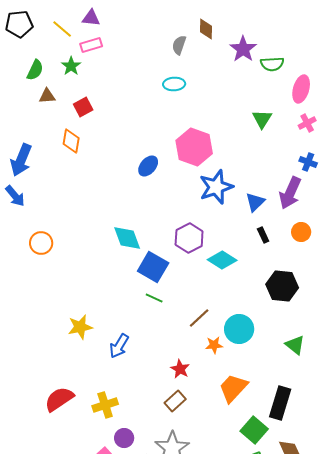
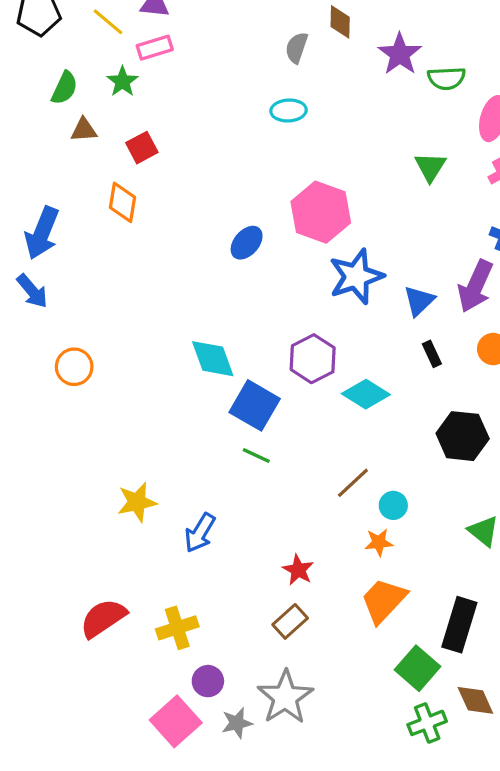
brown line: (199, 318) -> (353, 483), moved
cyan circle: (239, 329) -> (393, 505), size x0.6
orange star: (214, 345) -> (379, 542), moved

